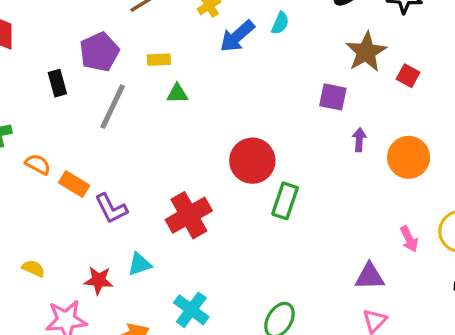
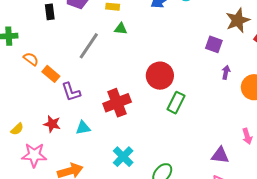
gray line: (113, 107) -> (89, 46), moved
yellow semicircle: (33, 268) -> (17, 129), moved, turned 104
red star: (99, 280) -> (52, 124), moved
cyan cross: (191, 310) -> (123, 157), moved

